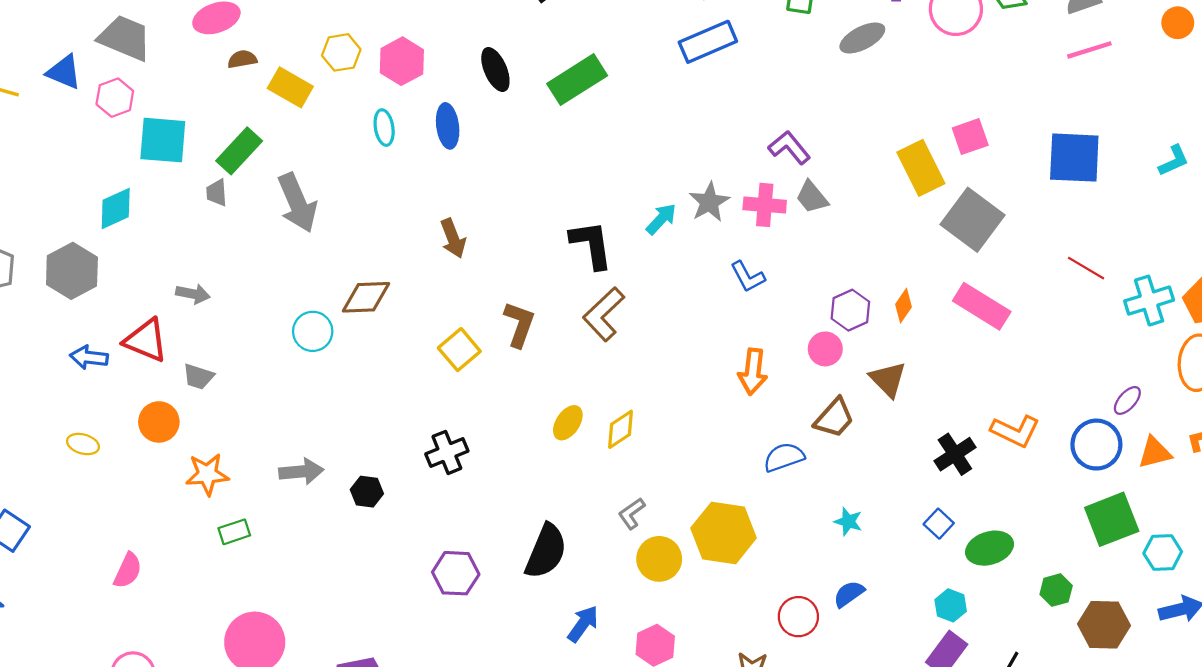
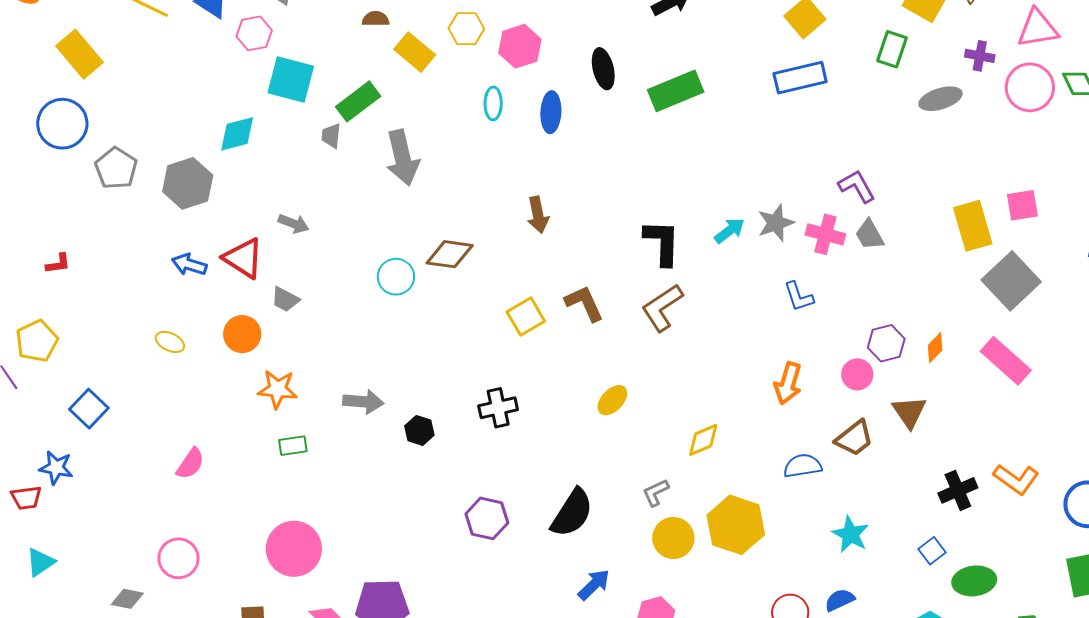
brown L-shape: (519, 324) -> (584, 303), turned -54
yellow diamond: (620, 429) -> (703, 440), moved
cyan star: (848, 521) -> (851, 534), size x1.4

